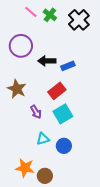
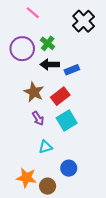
green cross: (50, 15) -> (48, 43), moved
brown star: (17, 89) -> (34, 92), moved
blue circle: (64, 146) -> (69, 168), moved

